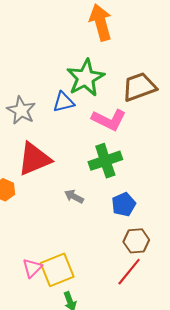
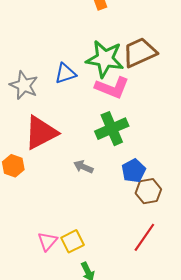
green star: (86, 78) -> (105, 59), moved, turned -30
brown hexagon: (136, 241) -> (148, 191), moved
yellow square: (57, 270) -> (72, 241), size x0.7

